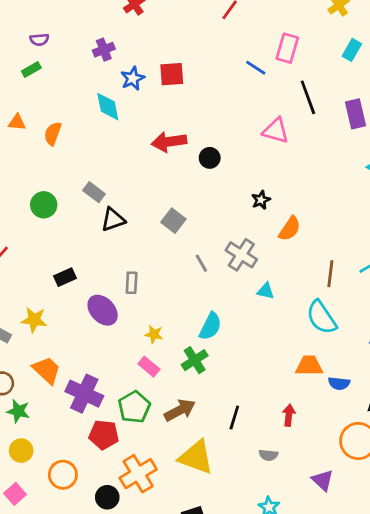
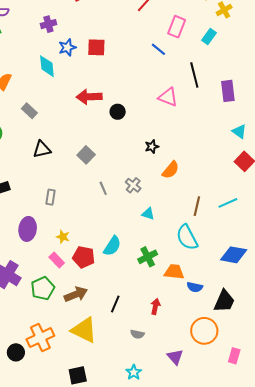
pink rectangle: (287, 48) -> (177, 27), moved
cyan rectangle: (352, 50) -> (209, 37), moved
gray rectangle: (94, 192) -> (29, 111), moved
gray cross: (241, 255) -> (133, 185), size x0.7
purple ellipse: (103, 310) -> (28, 229), moved, turned 45
cyan semicircle: (210, 326) -> (112, 246), moved
green cross: (195, 360) -> (148, 257), moved
red pentagon: (104, 435) -> (84, 257), moved

